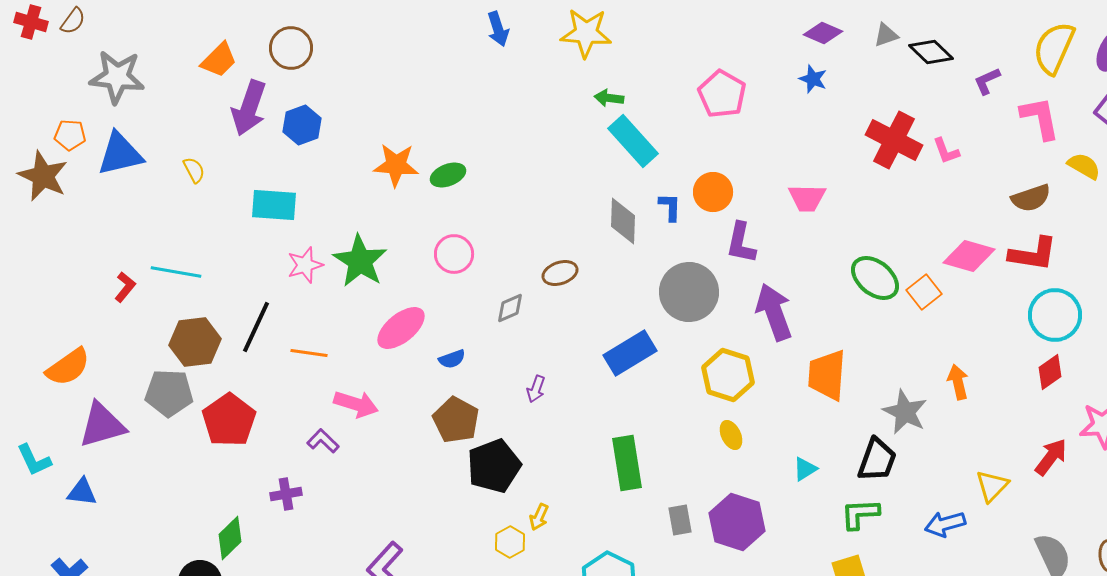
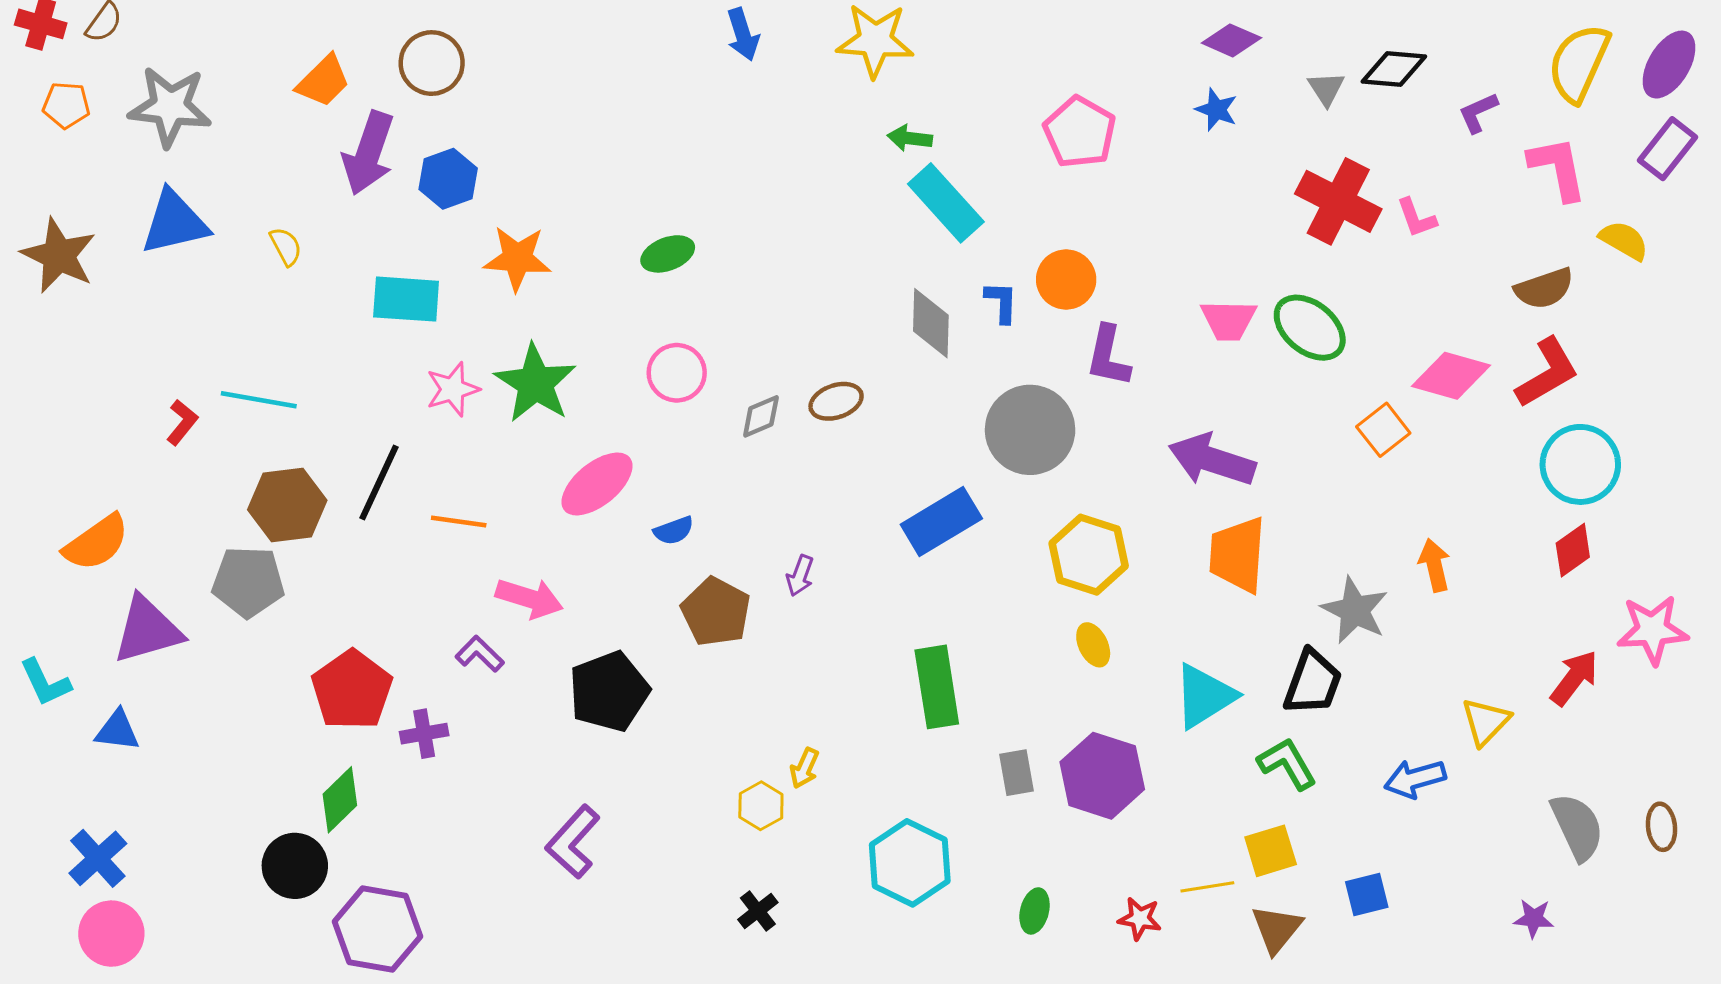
gray triangle: (886, 35) -> (1326, 89), moved, turned -44
black diamond: (931, 52) -> (1394, 69), turned -39
orange pentagon: (70, 135) -> (66, 105), moved
orange star: (396, 165) -> (517, 258), moved
pink trapezoid: (807, 198) -> (1228, 320), moved
red L-shape: (1033, 254) -> (1547, 373), turned -39
green ellipse: (875, 278) -> (1310, 328), moved
gray diamond: (510, 308) -> (761, 416), moved
purple arrow: (774, 312) -> (1212, 460), moved, turned -52
red pentagon: (229, 420) -> (352, 690), moved
brown pentagon: (456, 420) -> (716, 612), moved
black pentagon: (494, 466) -> (609, 691), moved
cyan triangle: (805, 469) -> (1204, 696), size x1.8
green L-shape: (860, 514) -> (1287, 764), turned 63

